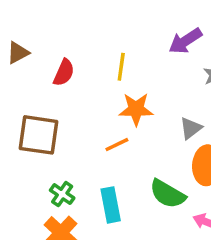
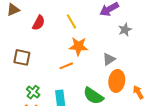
yellow line: (121, 67) -> (72, 22), turned -42
brown square: (39, 135) -> (22, 57), size x0.7

